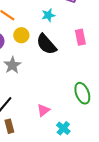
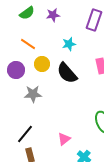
gray star: (12, 65) -> (33, 94), turned 30

